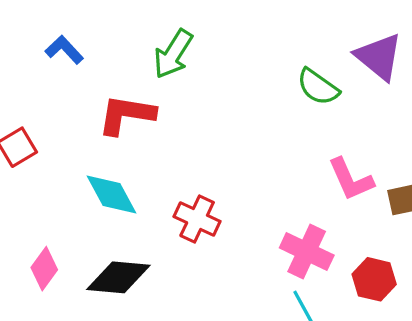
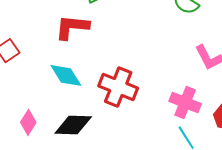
red cross: (197, 219) -> (118, 87), size x1.4

